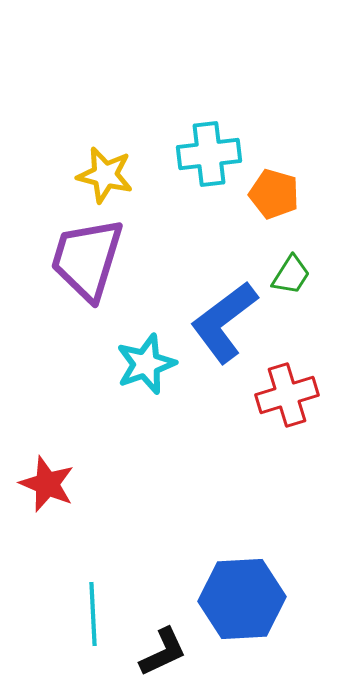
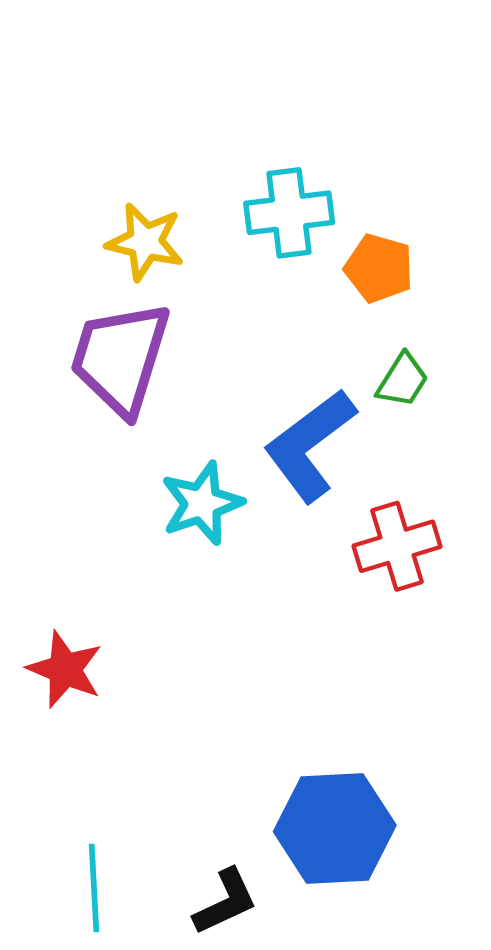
cyan line: (93, 614) -> (94, 888), moved

